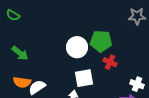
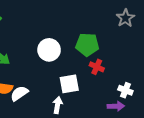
gray star: (137, 16) -> (125, 18), turned -30
white circle: (77, 47) -> (49, 50), moved

